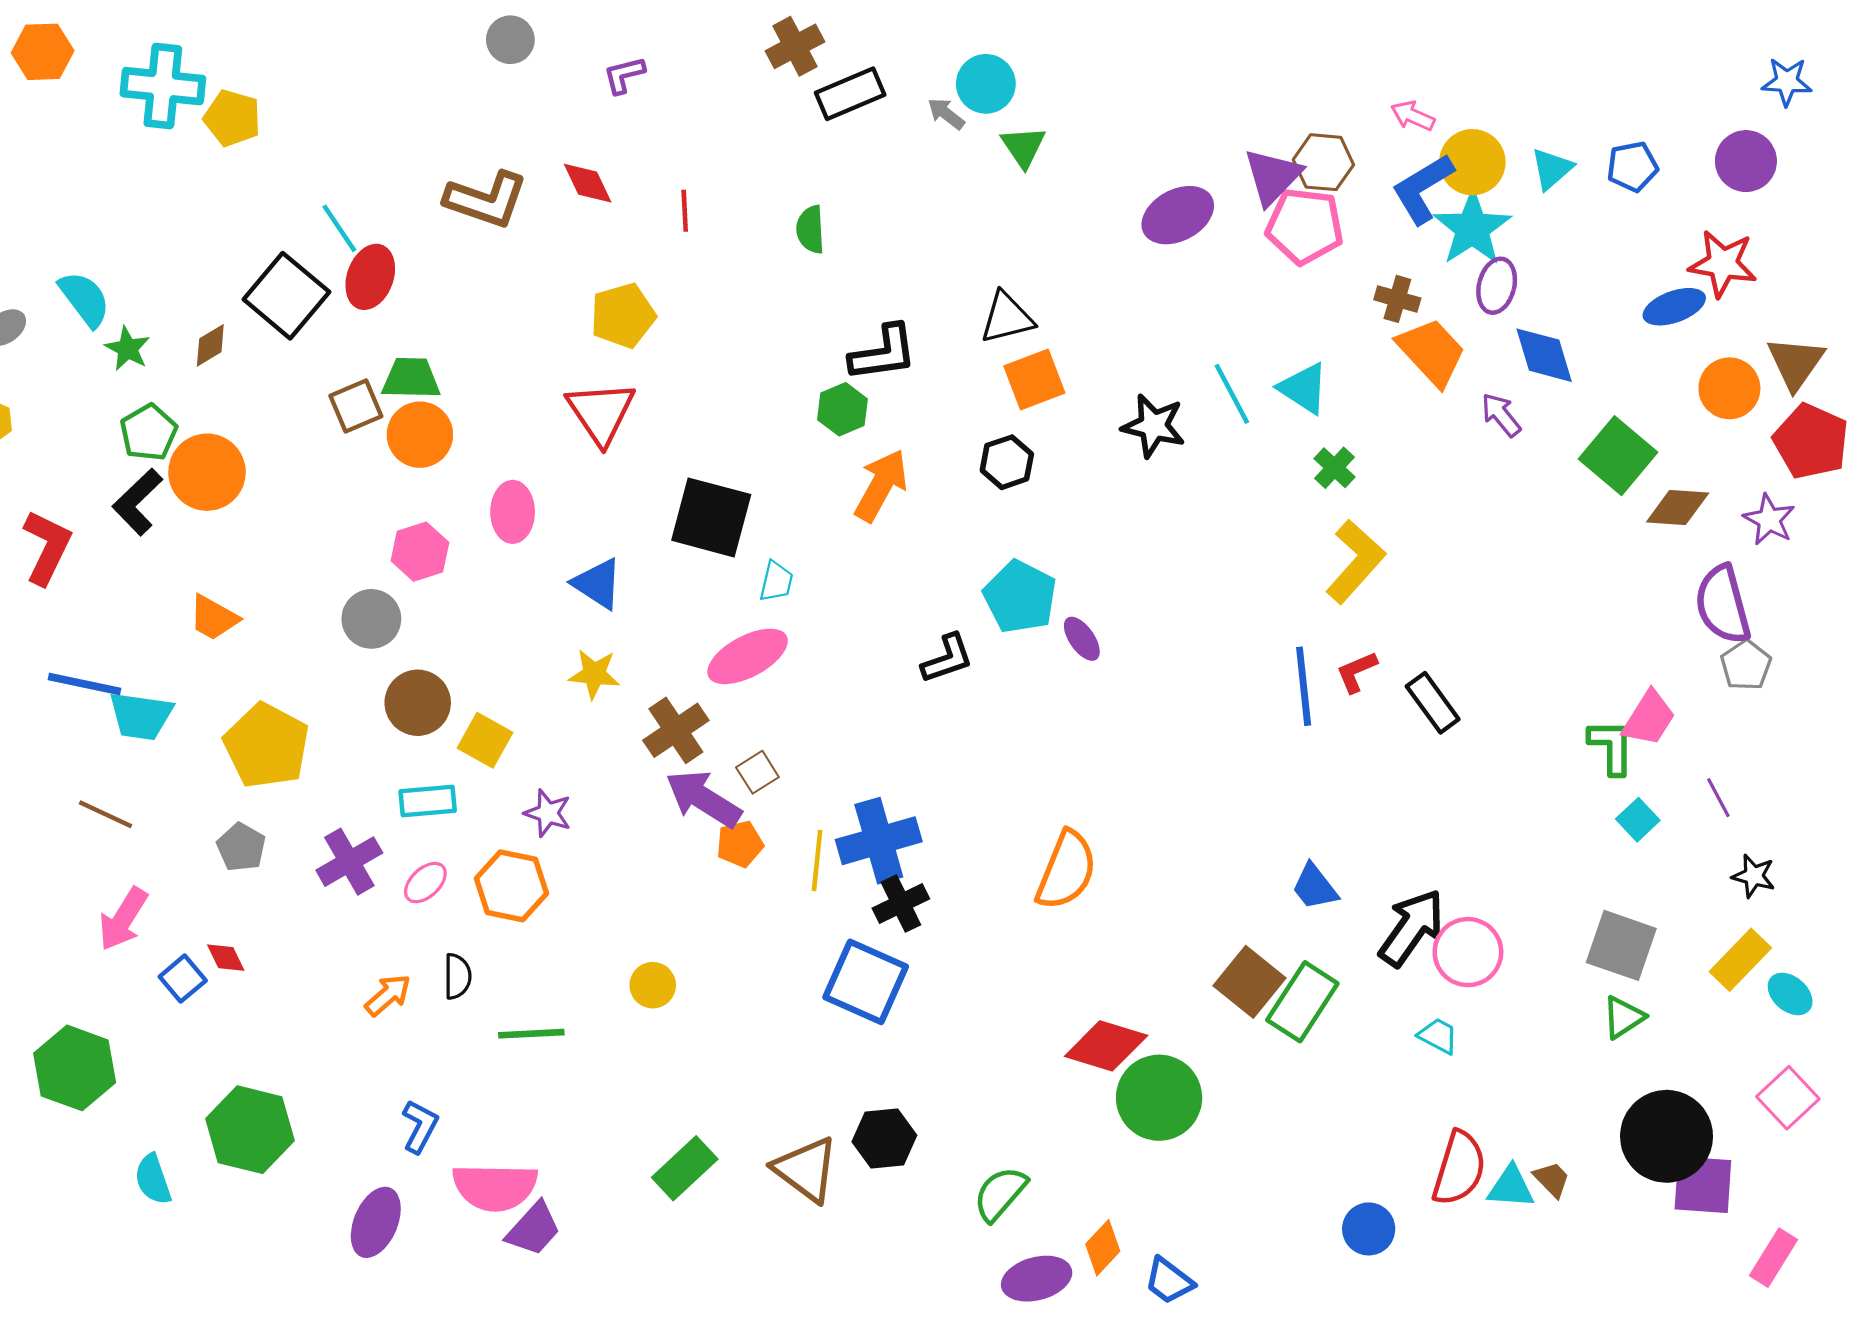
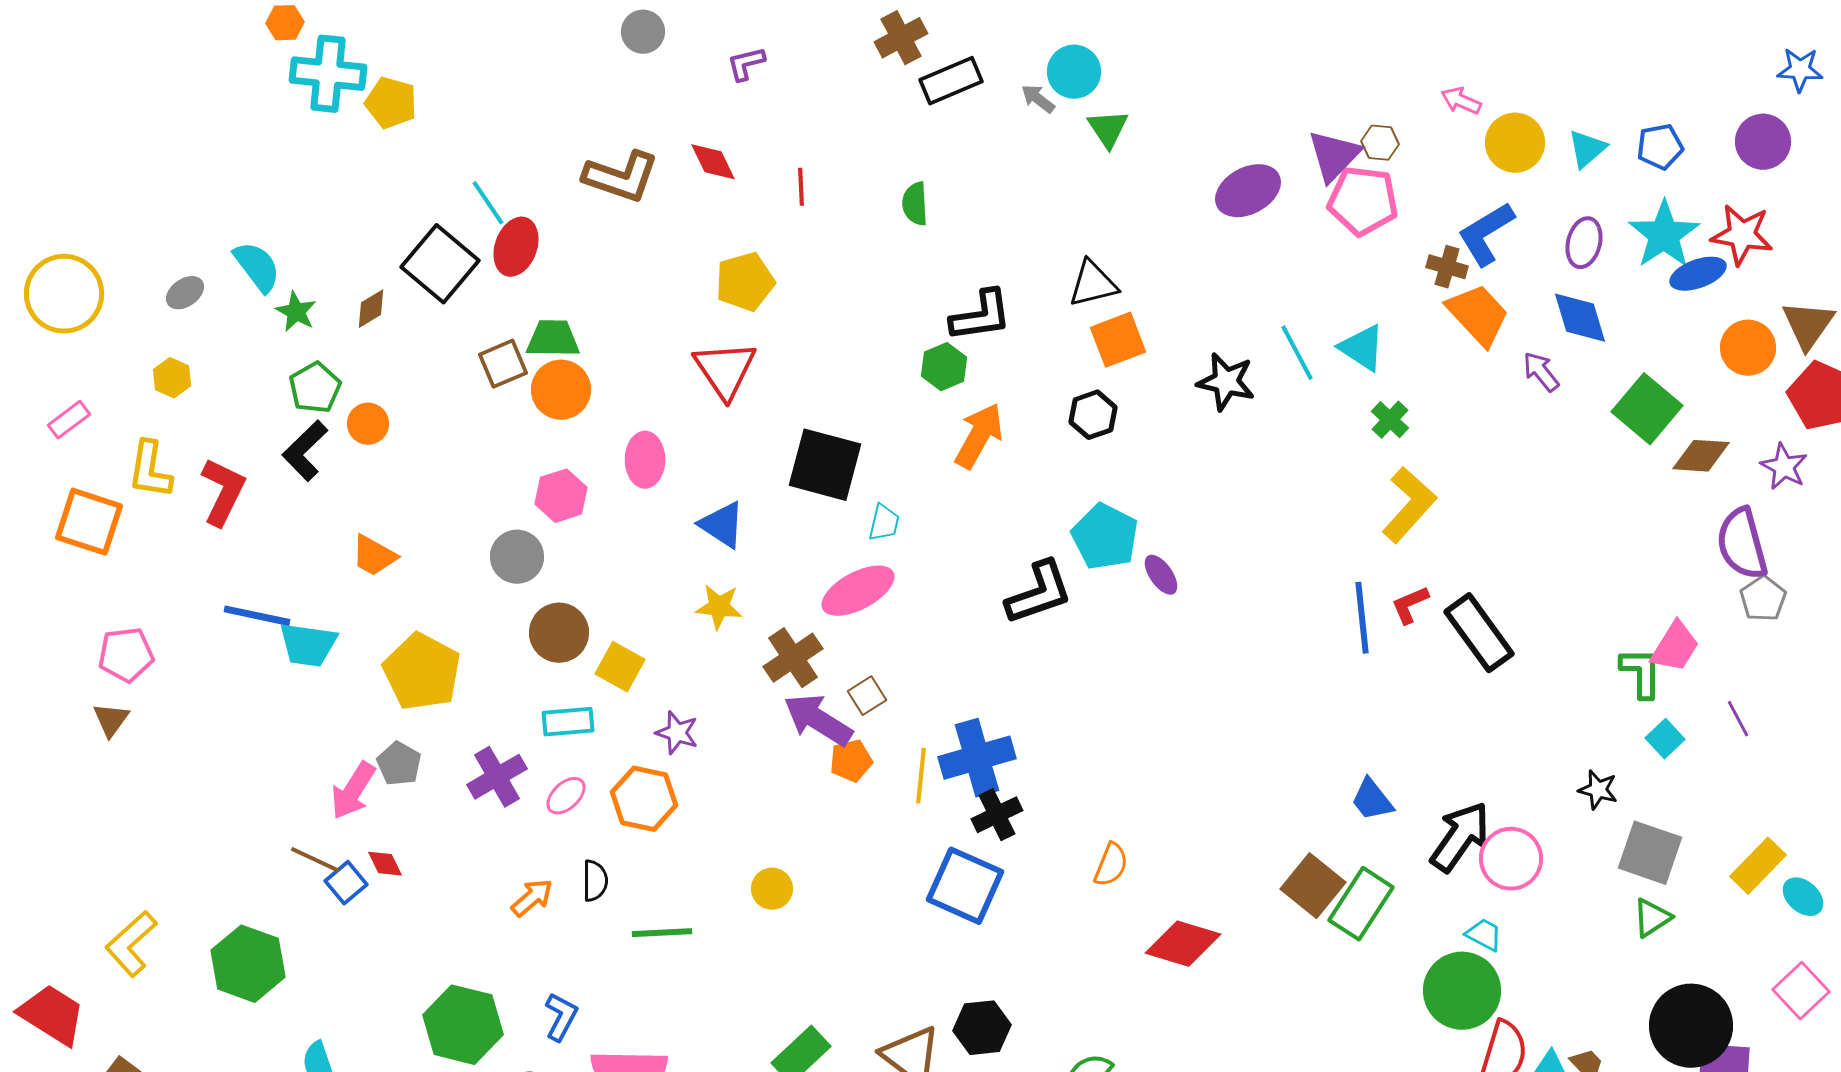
orange hexagon: (43, 52) -> (285, 23), moved, size x0.7
brown hexagon: (1323, 162) -> (1380, 143), size x0.7
blue L-shape: (1423, 189) -> (1486, 234), moved
cyan star: (1472, 228) -> (1664, 235), moved
purple ellipse: (1497, 286) -> (1584, 243), moved
orange circle: (207, 472) -> (368, 424), size x0.6
black L-shape: (947, 659) -> (1039, 593), size x1.4
black rectangle: (1433, 703) -> (1479, 633), size x1.4
brown line: (105, 814) -> (315, 860), moved
orange semicircle: (1066, 870) -> (1111, 865), moved, size x0.6
black star: (1754, 876) -> (1598, 790), moved
pink arrow: (123, 919) -> (353, 791), moved
green circle: (1159, 1098) -> (1462, 991), moved
green hexagon: (250, 1130) -> (463, 1025), moved

